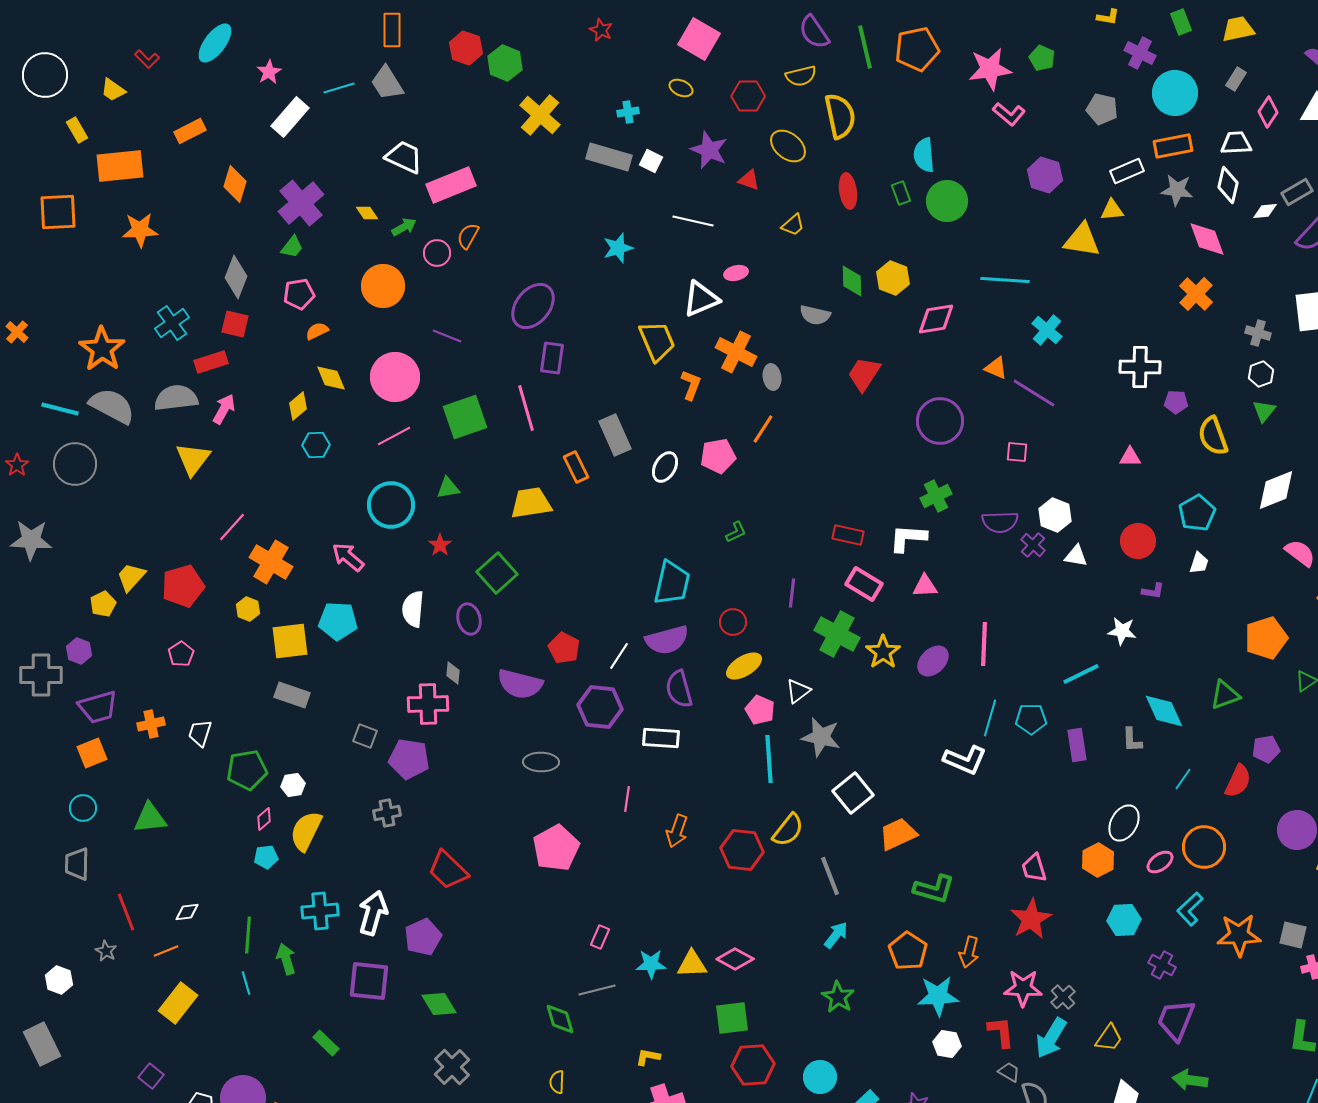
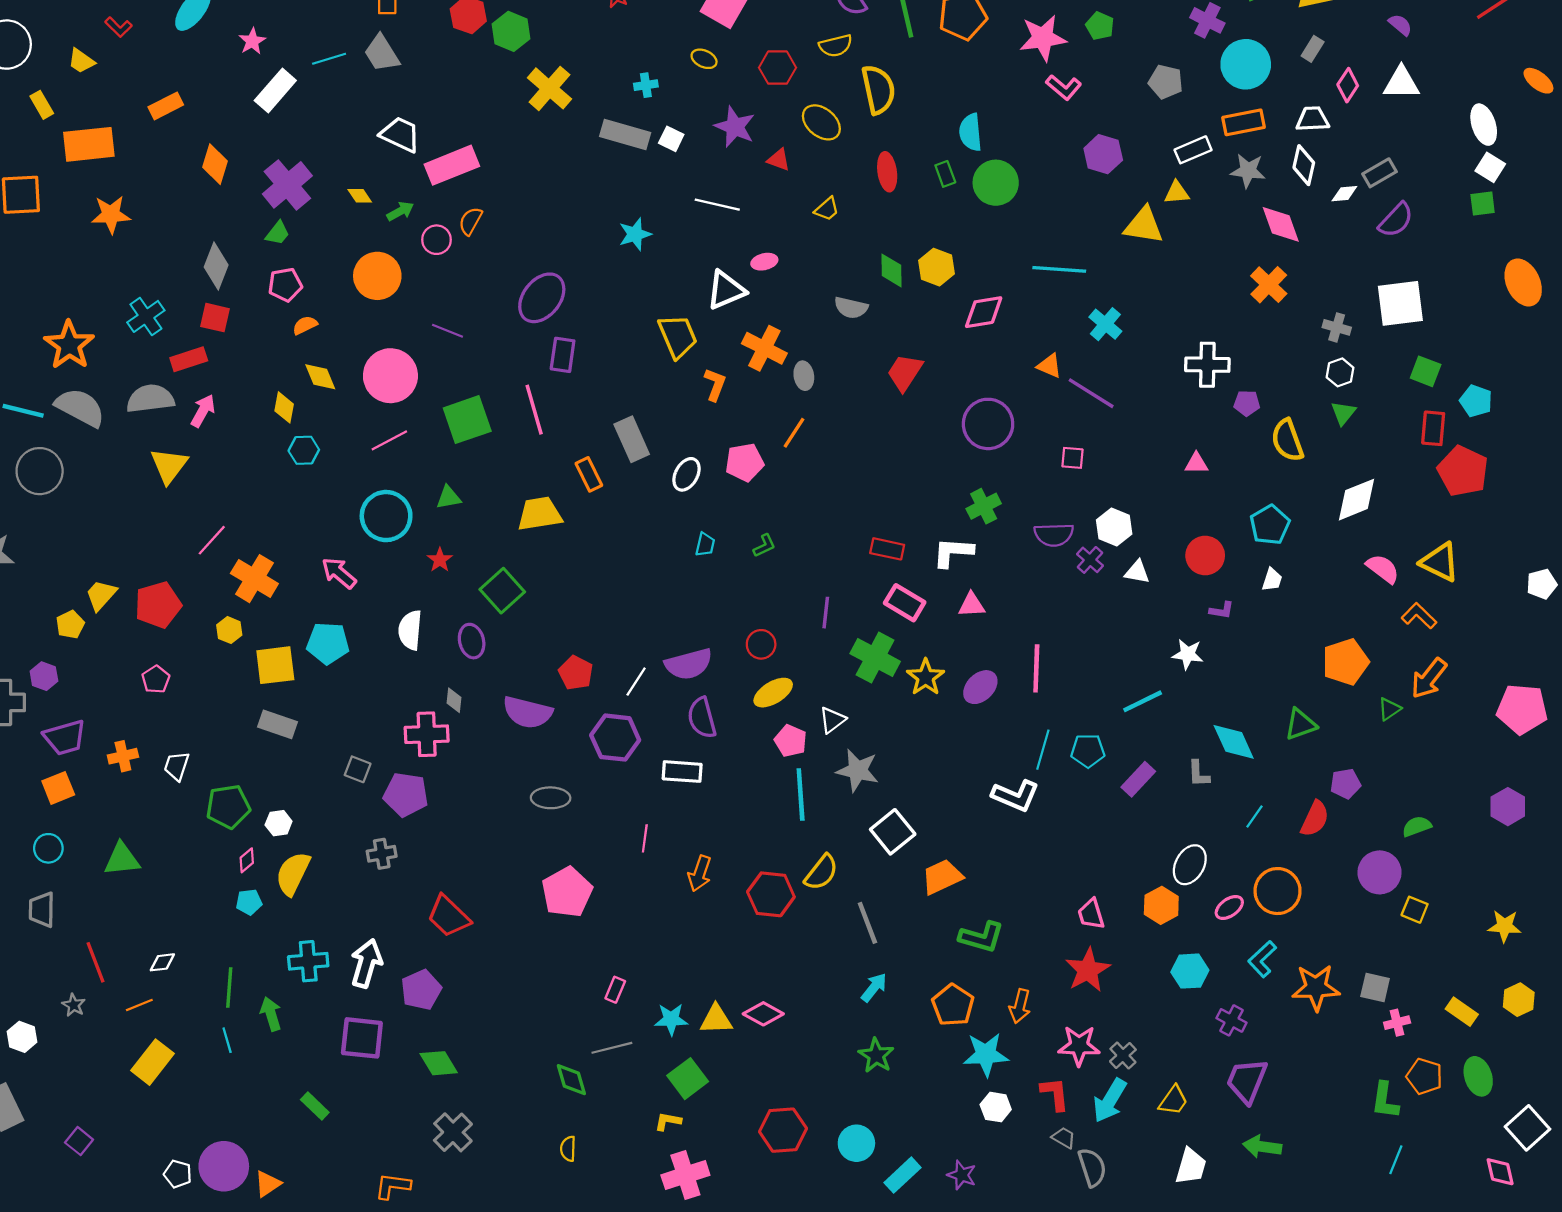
yellow diamond: (298, 406) -> (284, 407), turned -40
cyan trapezoid: (672, 583) -> (705, 545), moved, size x0.5
purple rectangle: (1077, 745) -> (1138, 779), turned 52
green square: (732, 1018) -> (688, 1079), moved, turned -30
purple square: (151, 1076) -> (79, 1141), moved

